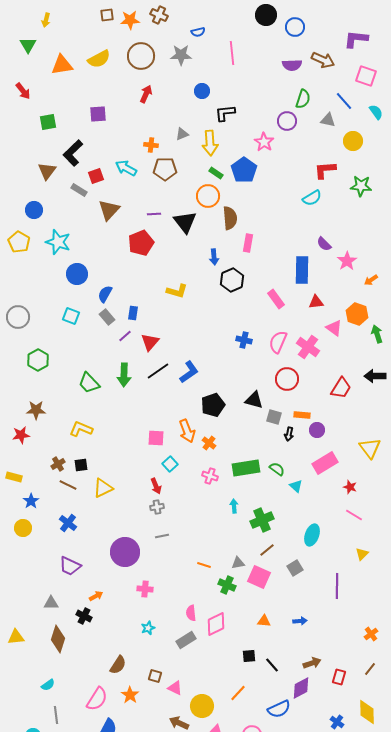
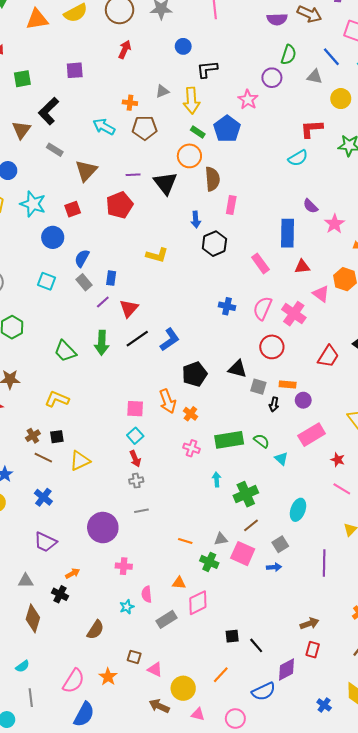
red square: (96, 176) -> (73, 209), moved
cyan square: (170, 464) -> (135, 436), moved
pink semicircle: (191, 613) -> (147, 594), moved
orange triangle: (264, 621) -> (179, 583), moved
blue arrow: (300, 621) -> (274, 567), moved
brown arrow: (312, 663) -> (309, 624), moved
brown semicircle: (118, 665) -> (96, 630), moved
red rectangle: (339, 677) -> (313, 650), moved

